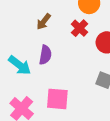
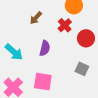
purple semicircle: (45, 55) -> (45, 48), moved

